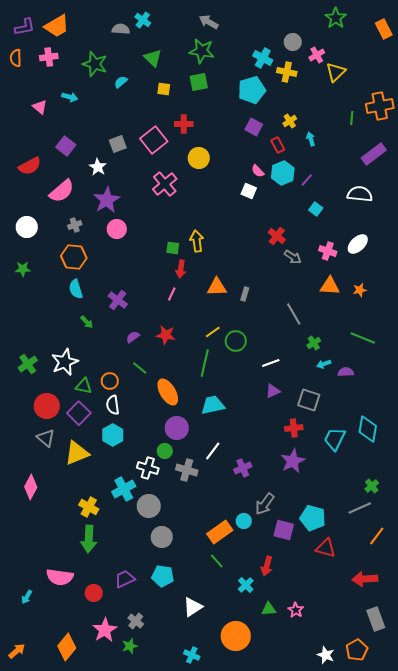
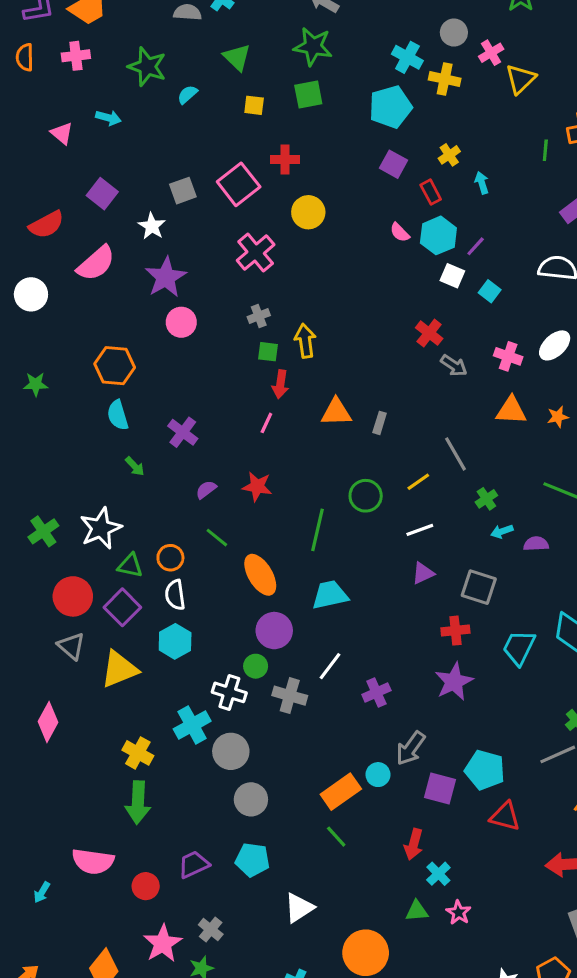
white square: (249, 191) -> (452, 276), moved
gray cross: (75, 225) -> (259, 316), moved
white circle: (27, 227) -> (31, 294), moved
yellow line: (213, 332) -> (418, 482), moved
cyan cross: (246, 585) -> (438, 874), moved

